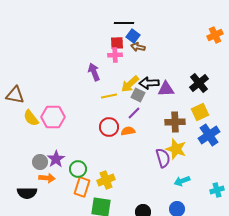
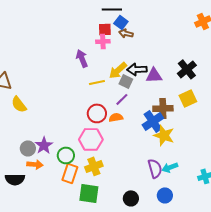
pink hexagon: (53, 117) -> (91, 139), moved
blue cross: (209, 135) -> (153, 121), moved
purple semicircle: (163, 158) -> (155, 168), moved

